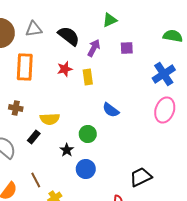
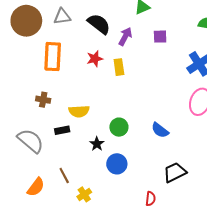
blue semicircle: (111, 110) -> (160, 130), moved
black rectangle: (34, 137) -> (62, 130), turned 40

